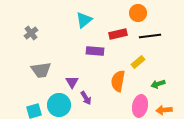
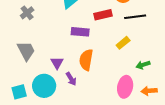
gray cross: (31, 33) -> (27, 13), moved
gray trapezoid: (41, 70) -> (26, 51), turned -110
orange semicircle: (118, 81) -> (86, 60), moved

